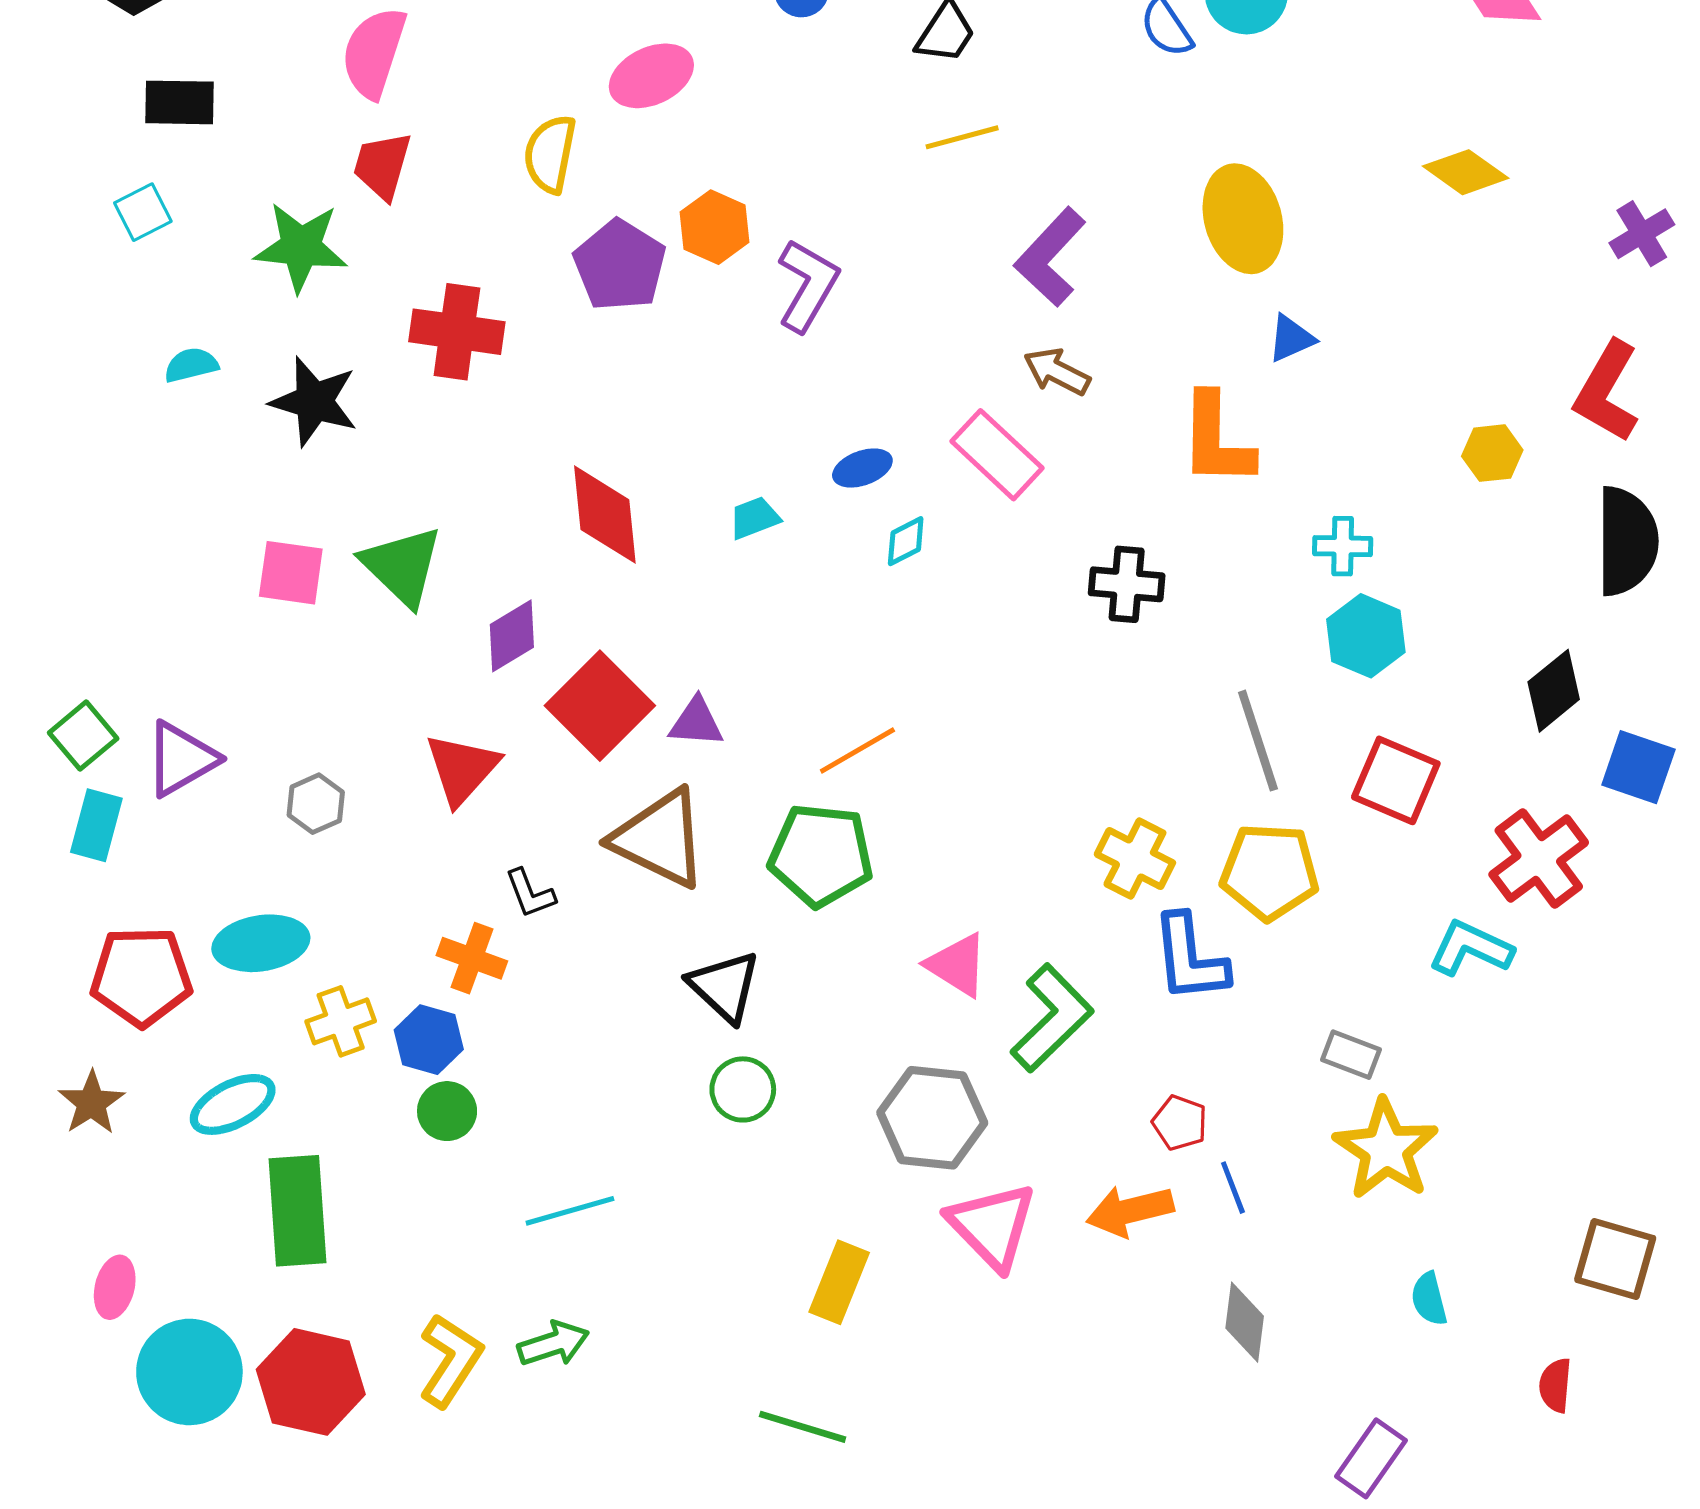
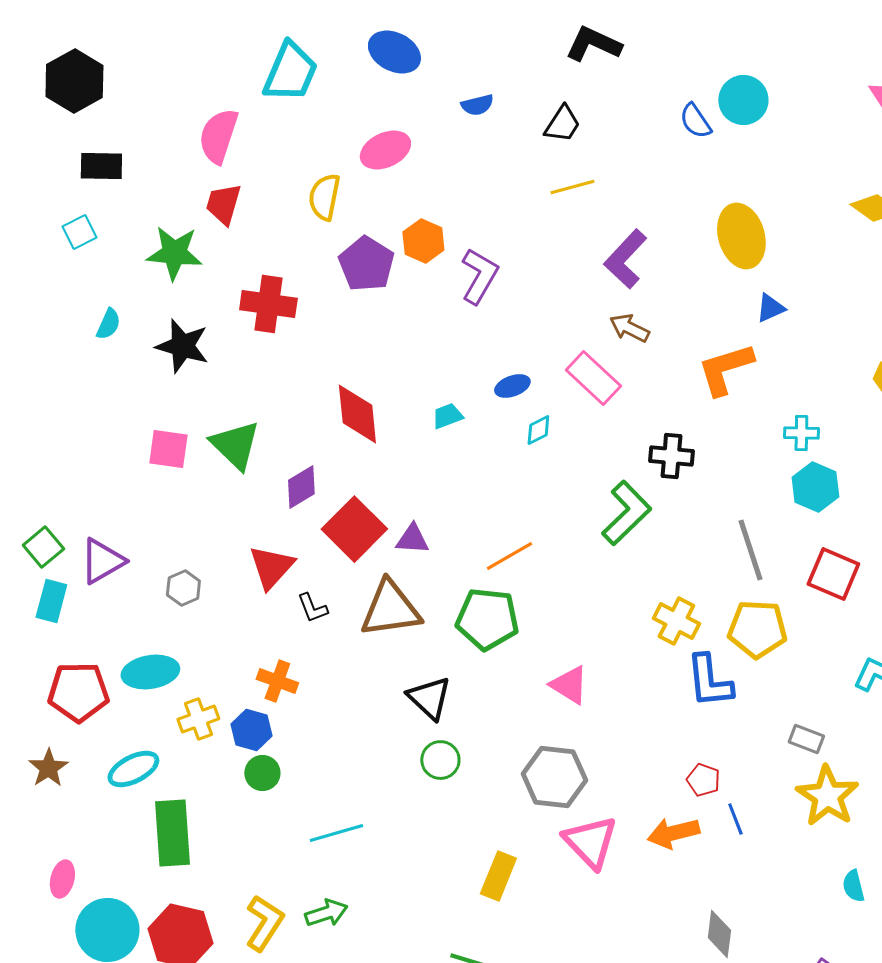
cyan semicircle: (191, 365) -> (108, 324), turned 128
orange L-shape: (1216, 440) -> (725, 369), turned 72
brown triangle: (660, 839) -> (390, 609), turned -34
black L-shape: (530, 893) -> (312, 608), moved
green L-shape: (1052, 1018) -> (626, 513), moved
gray diamond: (1245, 1322) -> (719, 934), moved

